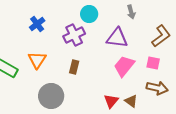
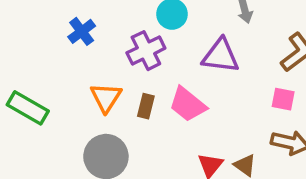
orange triangle: (37, 60) -> (106, 97), moved
pink trapezoid: (124, 66) -> (188, 104), moved, turned -90

